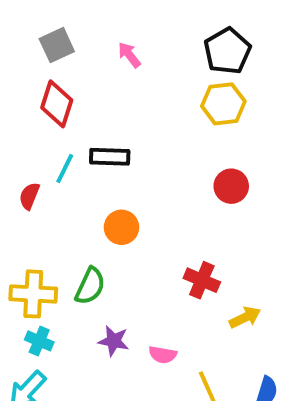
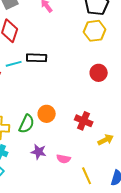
cyan line: (65, 169) -> (14, 64), turned 49
orange circle: (121, 227) -> (47, 114), moved

